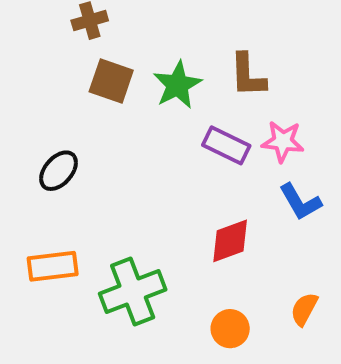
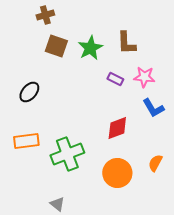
purple rectangle: (226, 145) -> (115, 79), size x0.7
orange circle: (230, 329) -> (117, 173), size x1.5

